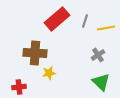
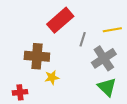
gray line: (85, 21) -> (83, 39), moved
gray cross: (98, 55) -> (104, 58), size x1.6

